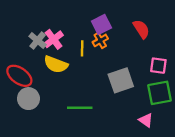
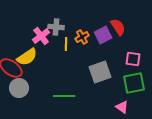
purple square: (101, 25) -> (103, 35), moved
gray cross: (38, 40) -> (56, 27), moved, turned -35
yellow semicircle: (56, 64) -> (27, 57), moved, turned -55

